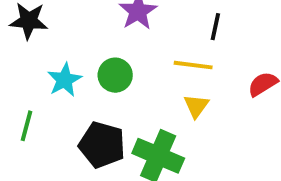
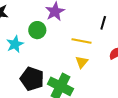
black line: (215, 27) -> (103, 23), moved
green circle: (115, 75) -> (37, 30), moved

